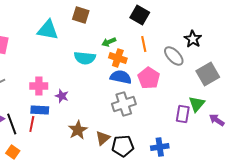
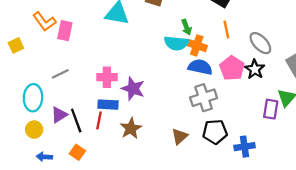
black star: (193, 39) -> (255, 69), moved
green arrow: (109, 42) -> (187, 27), turned -88
cyan semicircle: (85, 58) -> (176, 43), moved
purple star: (62, 96) -> (133, 89), size x1.5
brown star: (78, 130) -> (131, 128), moved
black pentagon: (123, 146) -> (215, 132), moved

